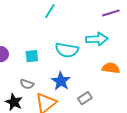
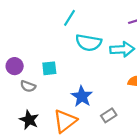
cyan semicircle: (67, 50) -> (89, 43), moved
gray semicircle: (27, 84) -> (28, 86), moved

